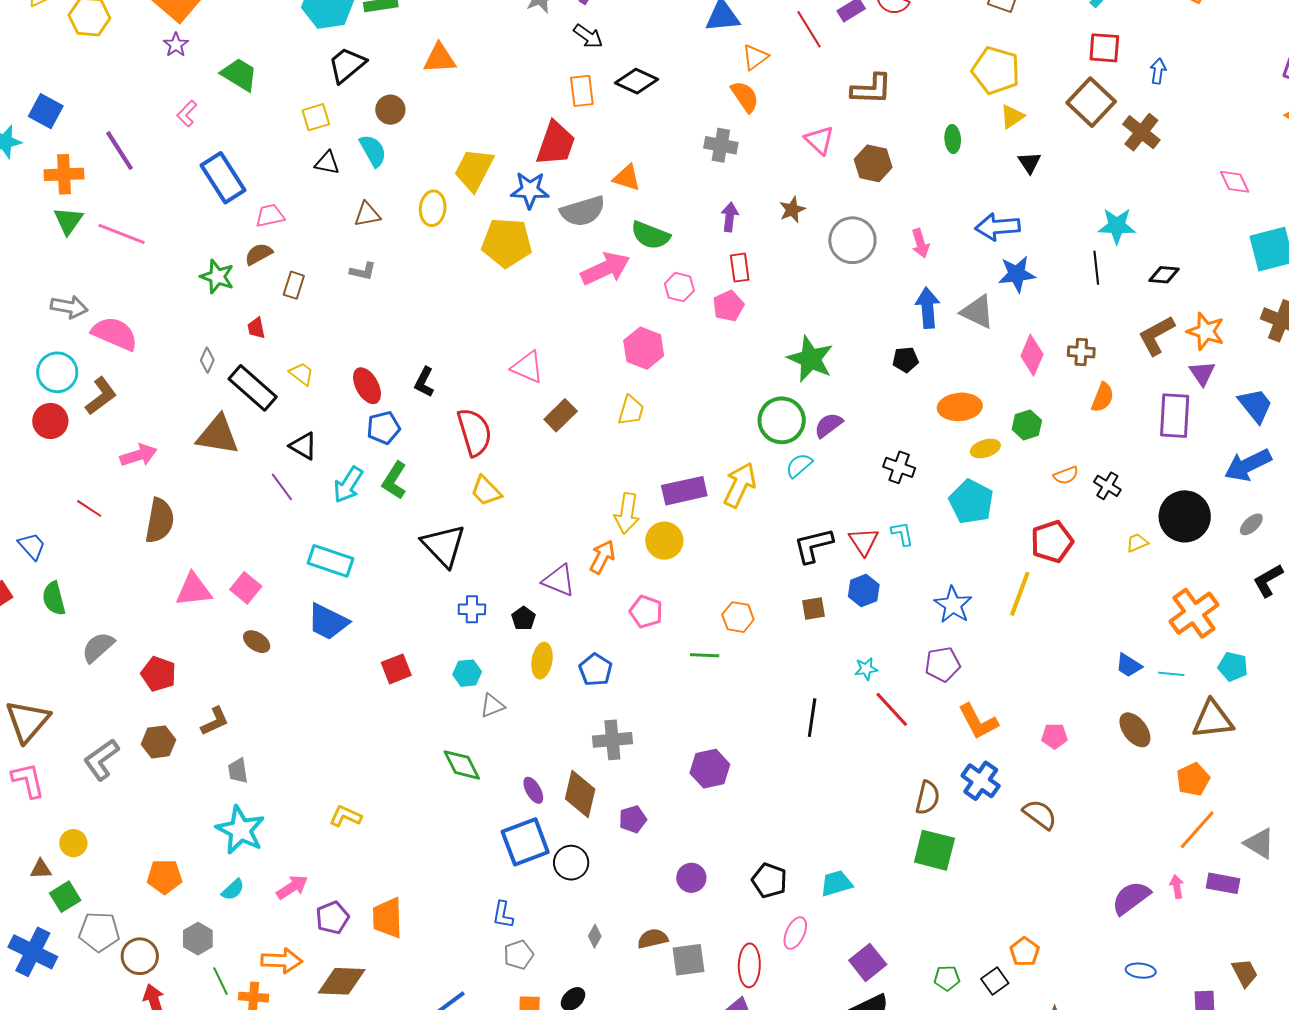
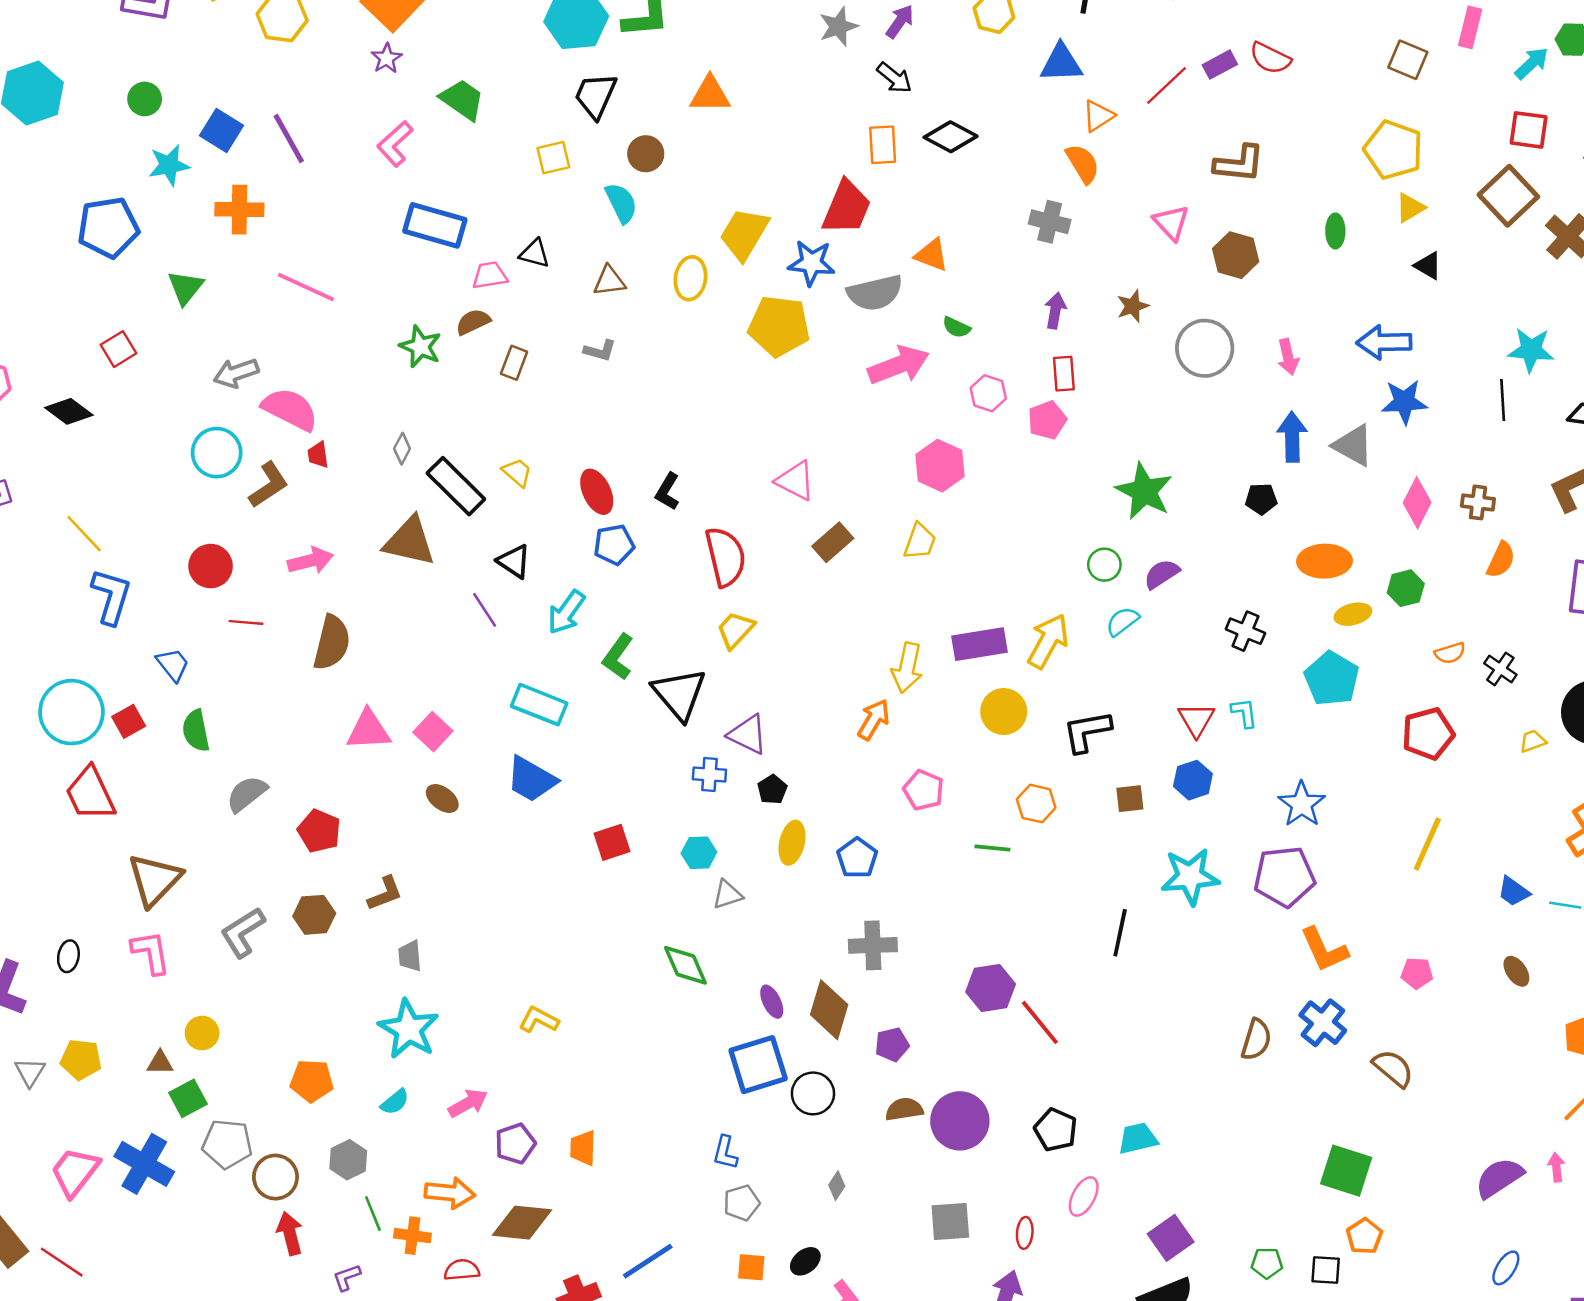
red line: (809, 29) -> (1166, 86), turned 75
black trapezoid: (347, 65) -> (596, 96), turned -30
pink L-shape: (187, 114) -> (395, 144), size x1.4
purple line: (120, 151) -> (289, 138), moved
black triangle: (327, 163) -> (535, 253), moved
black triangle: (1029, 163) -> (1428, 266), turned -30
blue rectangle: (223, 178) -> (435, 225), turned -45
green triangle: (68, 221) -> (185, 288), moved
green semicircle: (650, 235) -> (956, 327), size x0.6
gray arrow: (69, 307) -> (236, 373), turned 147
red trapezoid: (256, 328) -> (318, 455), moved
green circle: (782, 420) -> (1104, 565), size x0.6
red circle: (50, 421) -> (211, 566), moved
green L-shape: (394, 480) -> (618, 657), moved
yellow trapezoid: (486, 491) -> (735, 630), turned 84
red line: (89, 508) -> (246, 622), turned -32
yellow circle: (664, 541) -> (1004, 712), moved
black L-shape: (813, 545) -> (1087, 731), moved
purple triangle: (559, 580) -> (748, 734), moved
yellow line: (1020, 594) -> (1427, 844), moved
purple pentagon: (942, 664) -> (1284, 877), size x1.4
cyan star: (866, 669) -> (1190, 877), size x2.0
red line: (892, 709) -> (1040, 1022), moved
brown ellipse: (1135, 730) -> (1516, 971), size x0.7
green square: (934, 850) -> (1346, 1171), moved
purple circle: (691, 878) -> (960, 1121), size x1.6
orange trapezoid: (387, 918) -> (583, 1148), size x0.7
brown semicircle: (653, 939) -> (904, 1109), moved
red ellipse: (749, 965) -> (1025, 1233), size x0.6
blue ellipse: (1141, 971) -> (1506, 1268), turned -68
black square: (995, 981) -> (1326, 1270), turned 36

